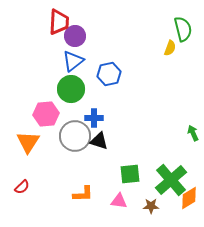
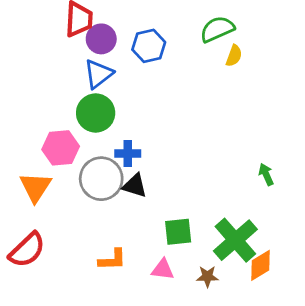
green semicircle: (183, 29) -> (217, 29), moved, turned -100
blue hexagon: (109, 74) -> (149, 46), moved
red semicircle: (22, 187) -> (27, 250), size x1.8

